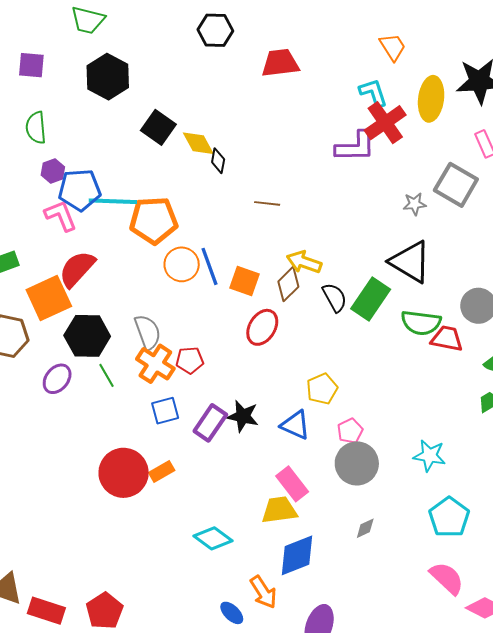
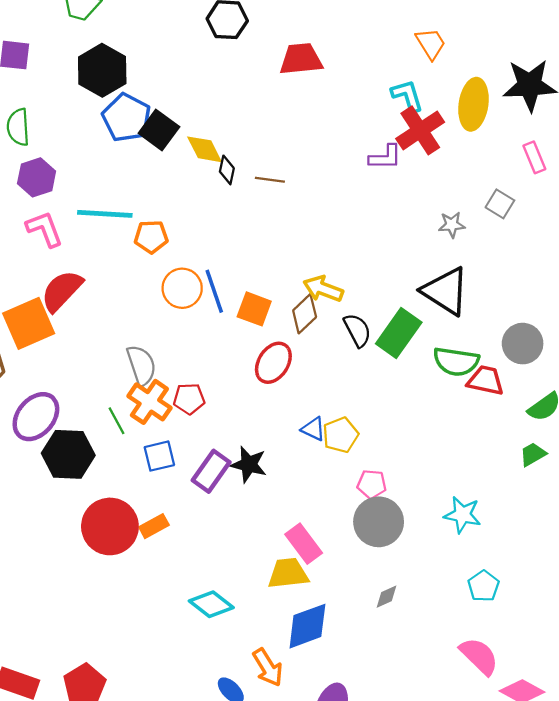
purple L-shape: (355, 147) -> (385, 157), size x0.7
purple hexagon: (53, 171) -> (37, 177), size x1.4
gray square: (456, 185) -> (500, 204), size x0.6
blue pentagon: (80, 190) -> (127, 118), moved, turned 30
brown line: (267, 203) -> (270, 180), moved
orange pentagon: (154, 220) -> (151, 237), size x0.6
black hexagon: (87, 336) -> (68, 454), moved
green line: (106, 375) -> (116, 421), moved
purple ellipse: (57, 379) -> (36, 417), size x1.4
blue triangle: (295, 425) -> (313, 429), moved, size x0.7
pink pentagon: (350, 431) -> (372, 484), turned 30
cyan pentagon: (449, 517) -> (483, 586), size x0.7

